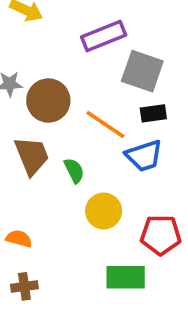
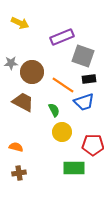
brown trapezoid: (32, 156) -> (23, 102), turned -40
green semicircle: (74, 170) -> (54, 110), moved

